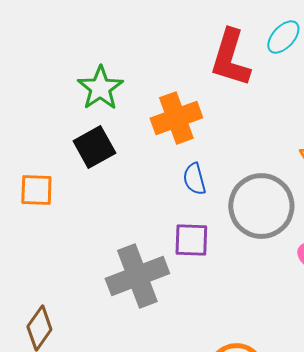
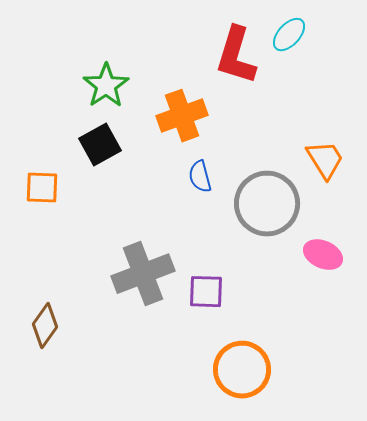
purple square: (191, 240) -> (206, 292), moved

